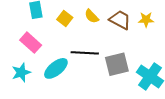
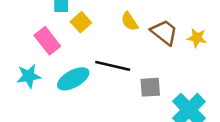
yellow square: (65, 19) -> (81, 22), moved
gray square: (117, 64) -> (150, 87), size x0.7

